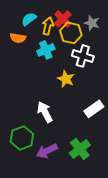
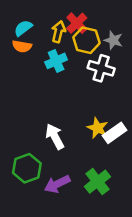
cyan semicircle: (29, 19) -> (23, 28), moved
gray star: (92, 23) -> (113, 40), moved
yellow star: (66, 79) -> (97, 128), moved

